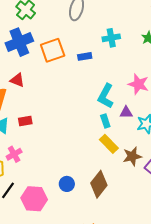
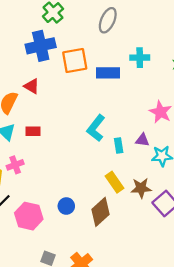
blue rectangle: (85, 56) -> (108, 73), size x1.5
cyan L-shape: (106, 96) -> (96, 128), moved
yellow rectangle: (109, 144) -> (115, 182), moved

